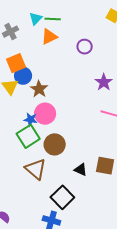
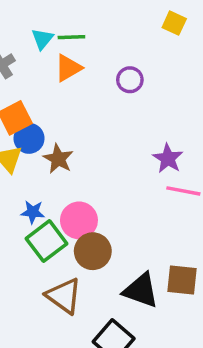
purple star: (104, 82) -> (168, 158), moved
pink circle: (45, 114) -> (79, 220), moved
blue star: (31, 119) -> (33, 212), moved
black triangle: (81, 170) -> (141, 290), size x1.6

